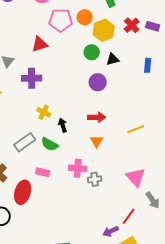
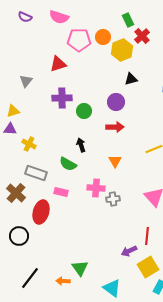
red cross: (132, 25) -> (142, 36), moved
green circle: (92, 52) -> (84, 111), moved
purple cross: (32, 78) -> (62, 98), moved
yellow cross: (44, 112) -> (29, 144), moved
red arrow: (97, 117) -> (115, 127), moved
gray rectangle: (25, 142) -> (36, 173), moved, turned 55
red line: (129, 216) -> (147, 236), turned -30

